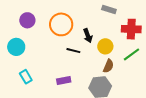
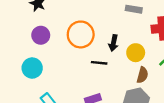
black arrow: (88, 36) -> (113, 43), turned 40

